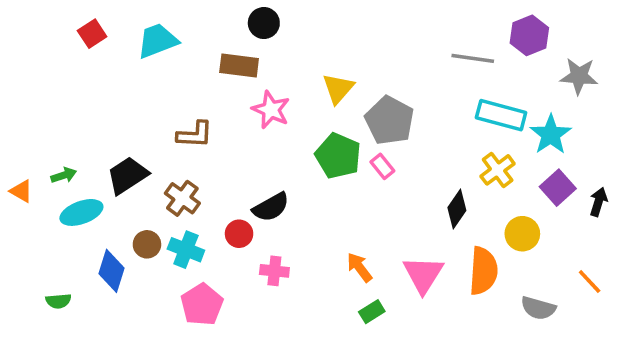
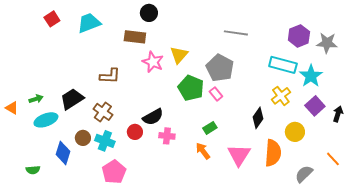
purple hexagon: (529, 35) -> (299, 36), moved
gray line: (473, 58) -> (236, 33), moved
yellow triangle: (338, 89) -> (179, 55), moved
pink cross: (274, 271) -> (167, 136), moved
gray semicircle: (538, 308) -> (304, 174), turned 120
green rectangle: (372, 312) -> (210, 128), moved

